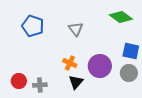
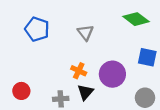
gray circle: (129, 73) -> (145, 98), moved
gray cross: (40, 85) -> (61, 99), moved

